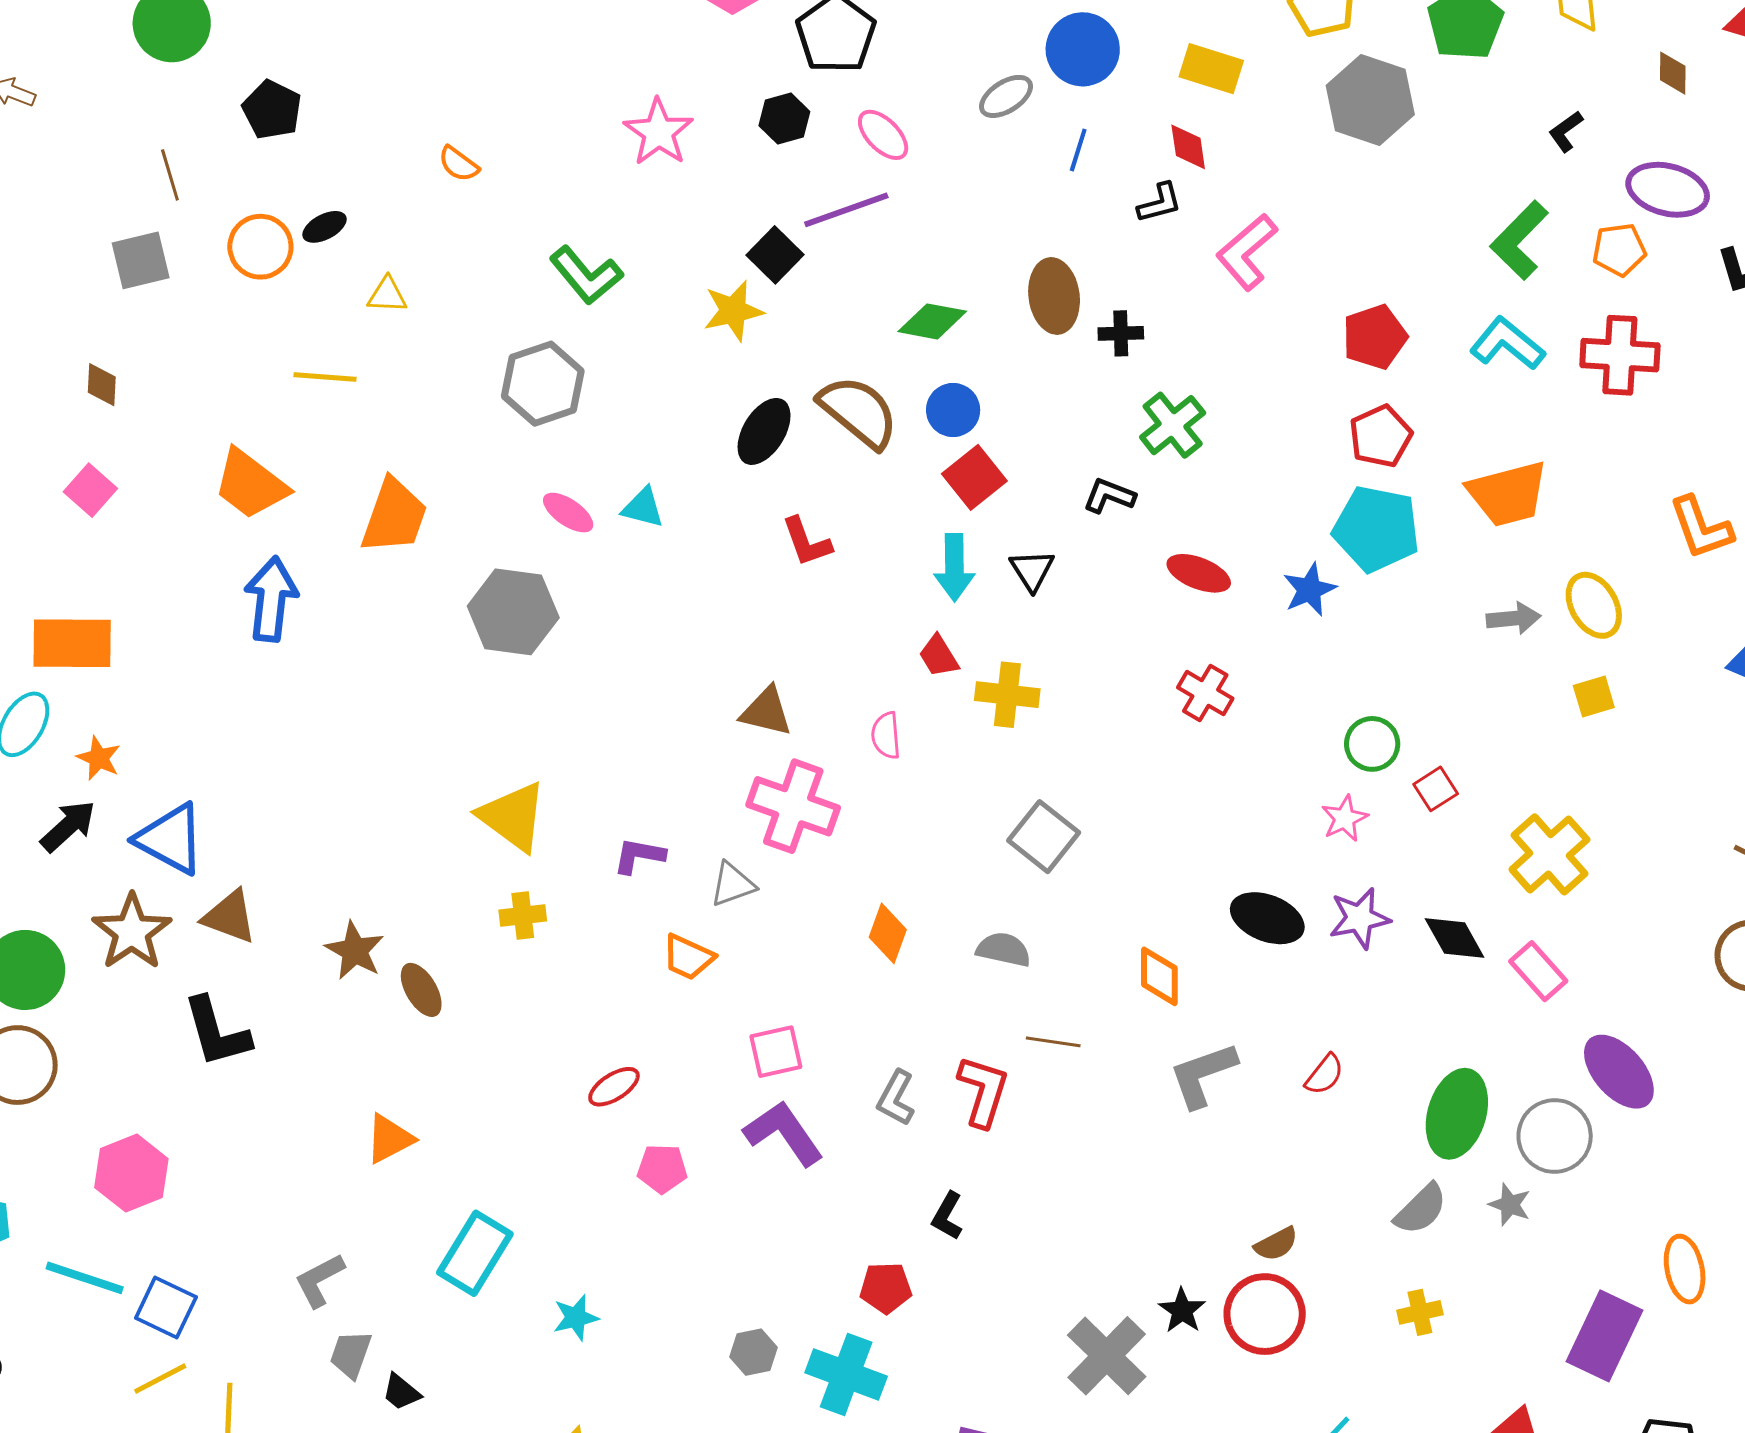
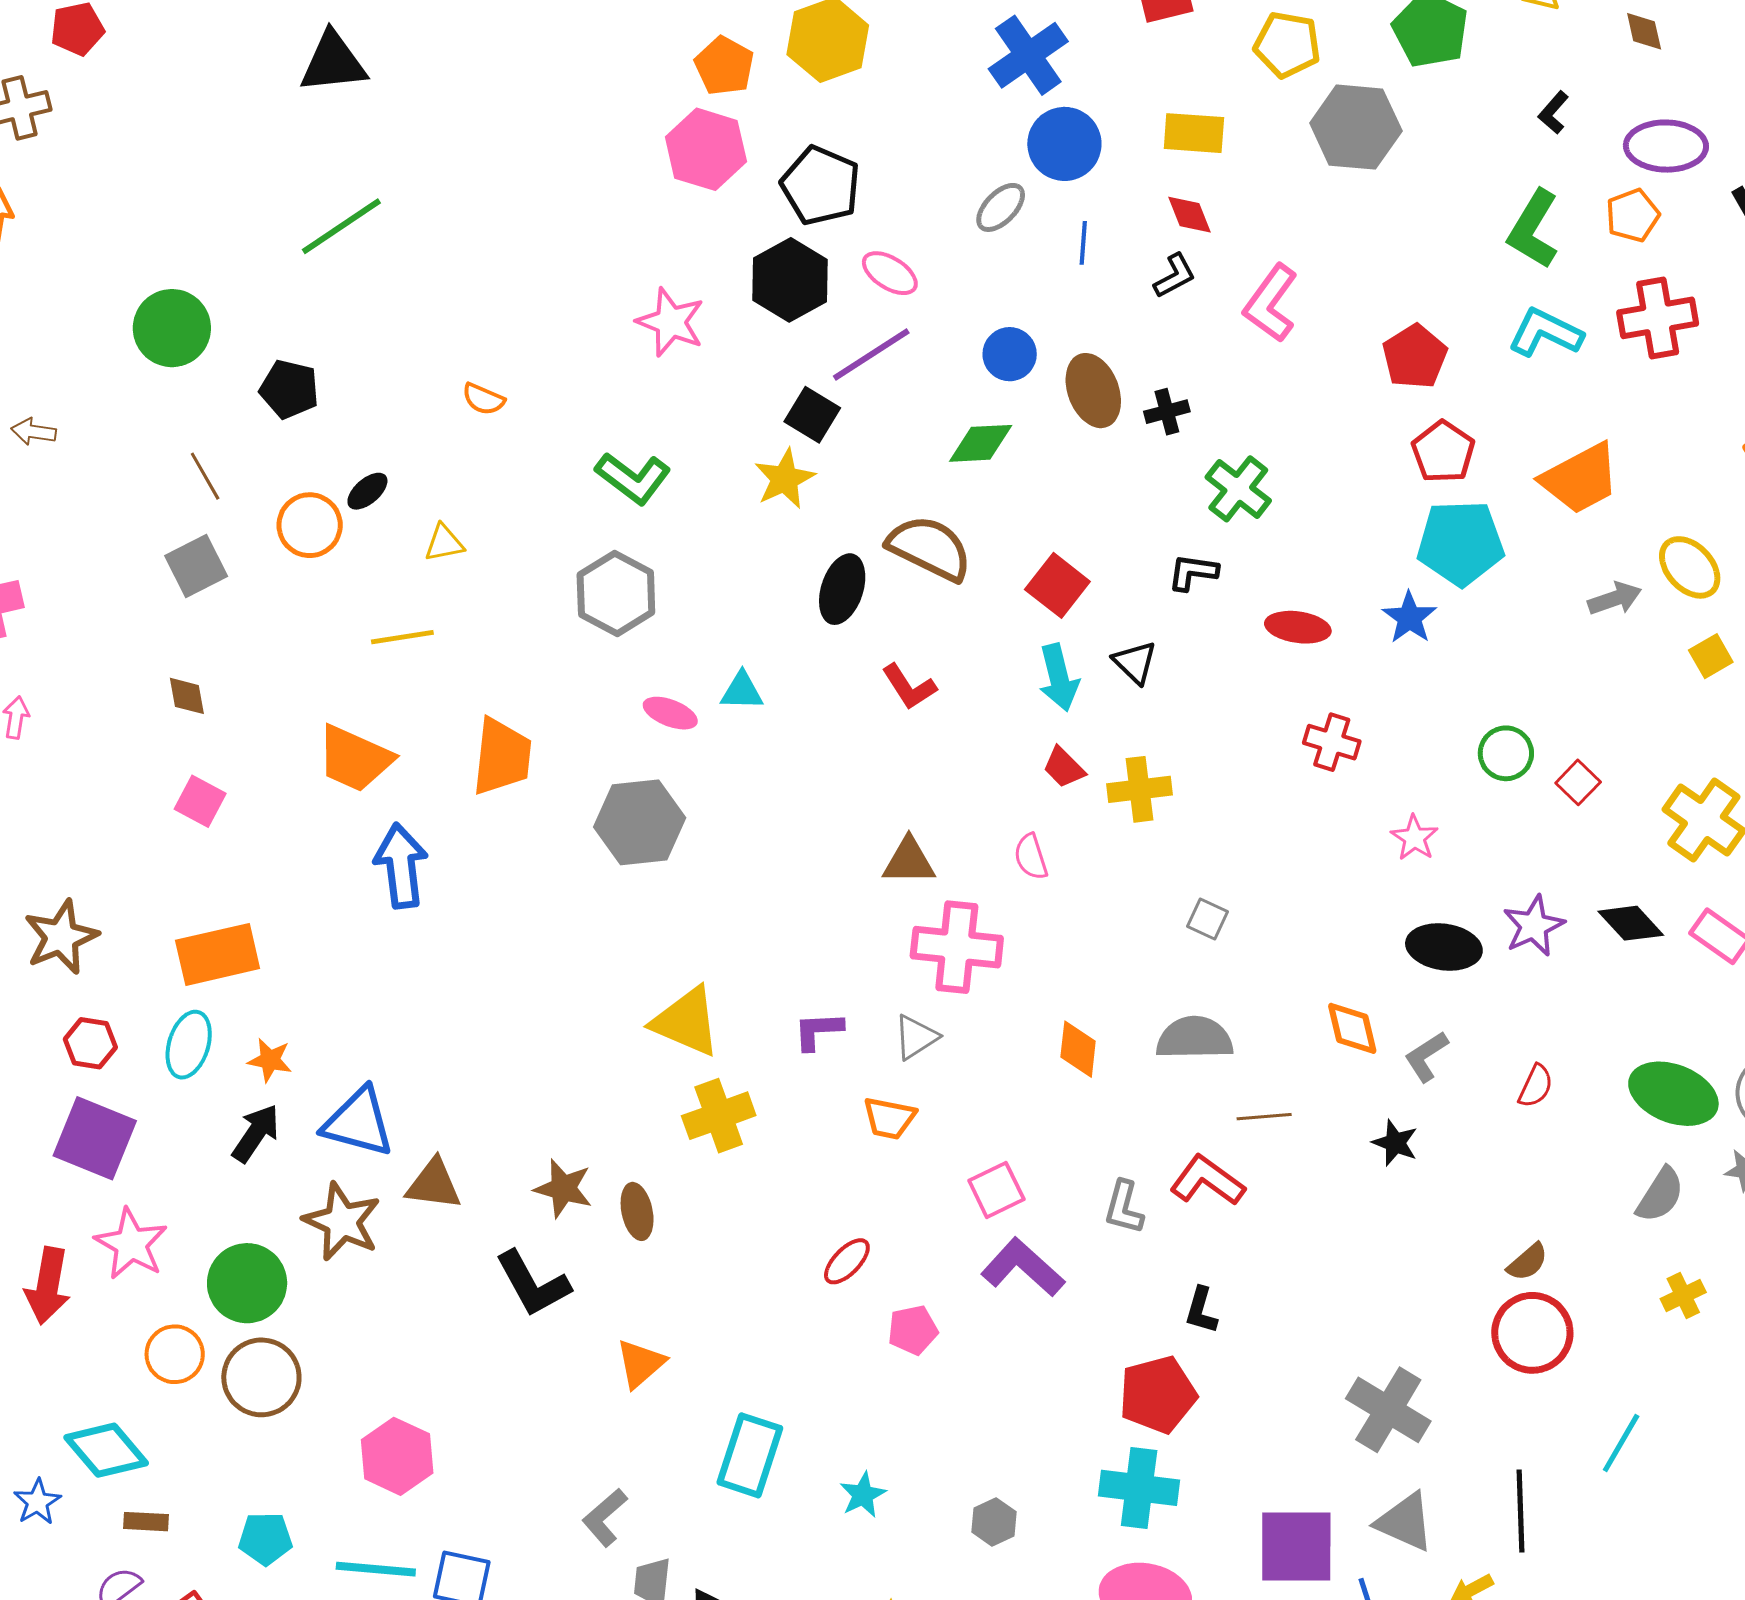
black hexagon: (784, 119) -> (790, 280), size x1.6
blue circle: (953, 410) -> (1010, 354), moved
pink star: (1345, 818) -> (1414, 838), moved
gray square: (1044, 837) -> (1207, 919), size x0.6
yellow cross: (523, 916) -> (719, 1116), size x1.5
gray semicircle: (1004, 950) -> (1195, 1038), size x1.4
brown ellipse: (421, 990) -> (637, 1211), turned 32
black L-shape: (217, 1032) -> (533, 1284), moved
gray L-shape: (1203, 1075) -> (1426, 1056), moved, size x0.7
red L-shape: (983, 1091) -> (1207, 1181), turned -58
green ellipse: (1457, 1114) -> (1673, 1094), turned -72
red pentagon: (886, 1288) -> (1158, 1394), size x1.5
black star: (1182, 1311) -> (1395, 1143), moved
gray hexagon: (754, 1352) -> (994, 1522), moved

